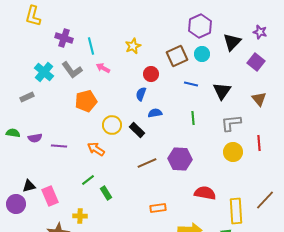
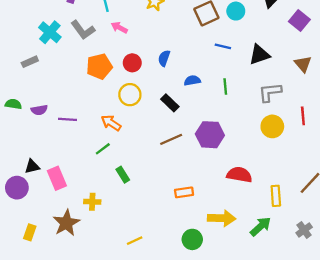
red circle: (151, 74) -> (132, 63), moved
black triangle: (222, 91) -> (259, 55), turned 36
blue semicircle: (155, 113) -> (192, 81), moved
black rectangle: (137, 130) -> (170, 103), moved
green line: (88, 180) -> (103, 149), moved
yellow rectangle: (236, 211) -> (276, 196), size x0.7

